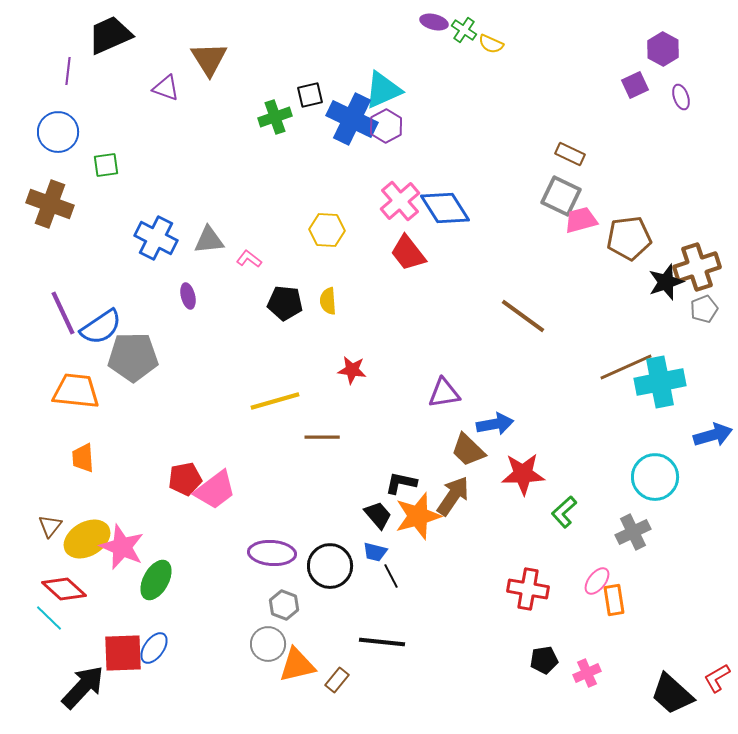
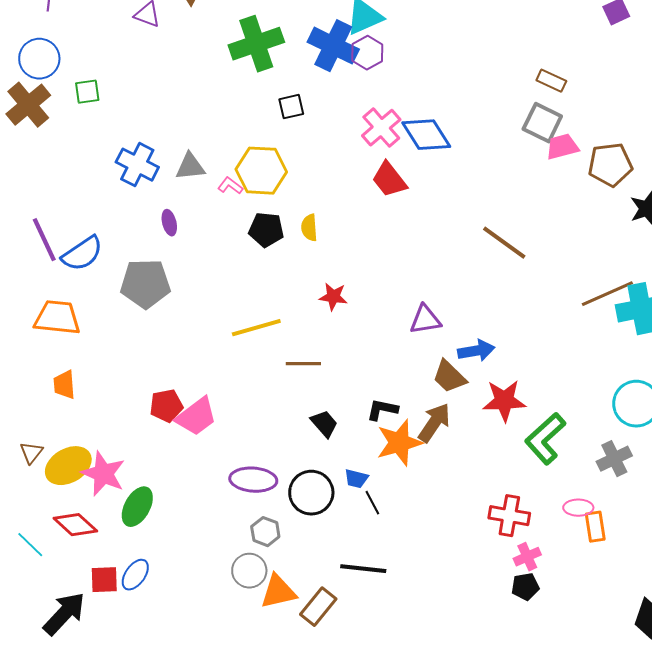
black square: (310, 95) -> (291, 107), moved
green cross: (275, 117) -> (256, 44), size x1.6
brown cross: (50, 204) -> (28, 105), moved, turned 30
yellow hexagon: (327, 230) -> (261, 171), moved, size x1.4
gray pentagon: (133, 357) -> (145, 284), moved
green L-shape: (564, 512) -> (545, 439), size x1.6
black trapezoid: (378, 515) -> (324, 424), moved
pink ellipse: (597, 581) -> (578, 508), turned 52
red diamond: (64, 589) -> (75, 525), moved
red square: (123, 653) -> (104, 580), size x0.7
pink cross: (587, 673) -> (527, 557), moved
brown rectangle: (337, 680) -> (318, 607), size x1.5

